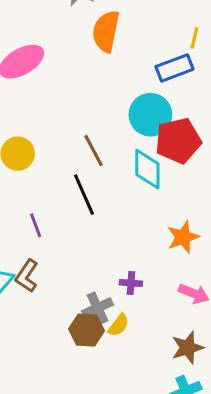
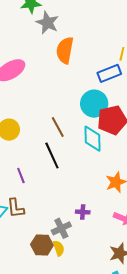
brown L-shape: (27, 276) -> (16, 208), turned -40
yellow semicircle: (119, 325) -> (59, 248), moved, turned -56
brown hexagon: (86, 330) -> (42, 245), moved

